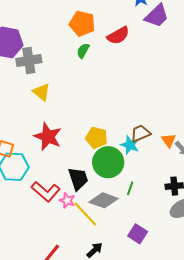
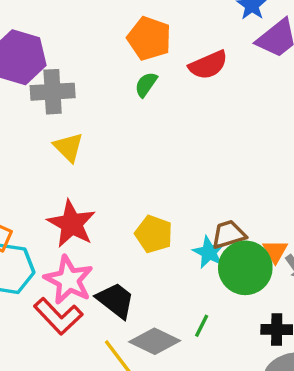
green circle: (108, 162) -> (245, 268), moved
black trapezoid: (78, 179) -> (115, 300), turned -40
pink star: (67, 200) -> (69, 280), moved, size x1.8

